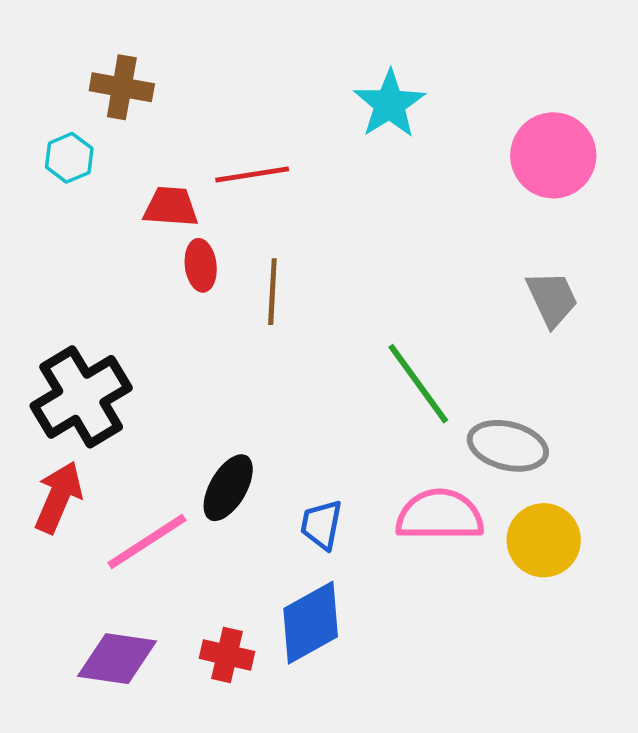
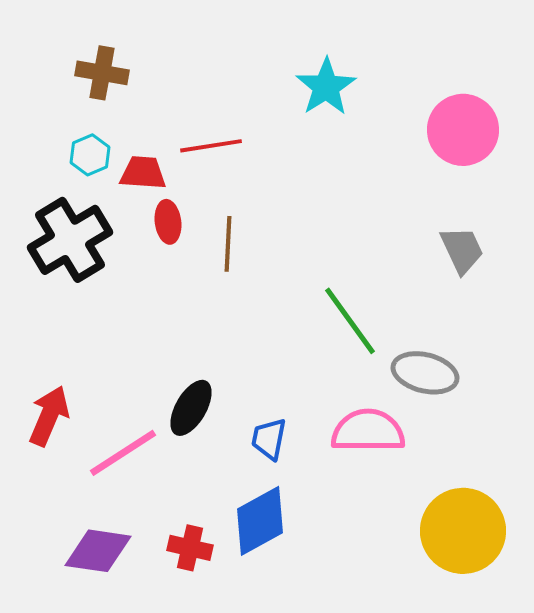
cyan hexagon: (69, 158) -> (90, 155), moved
black cross: (81, 397) -> (70, 240), moved
yellow circle: (544, 540) -> (463, 531), moved, size x1.4

